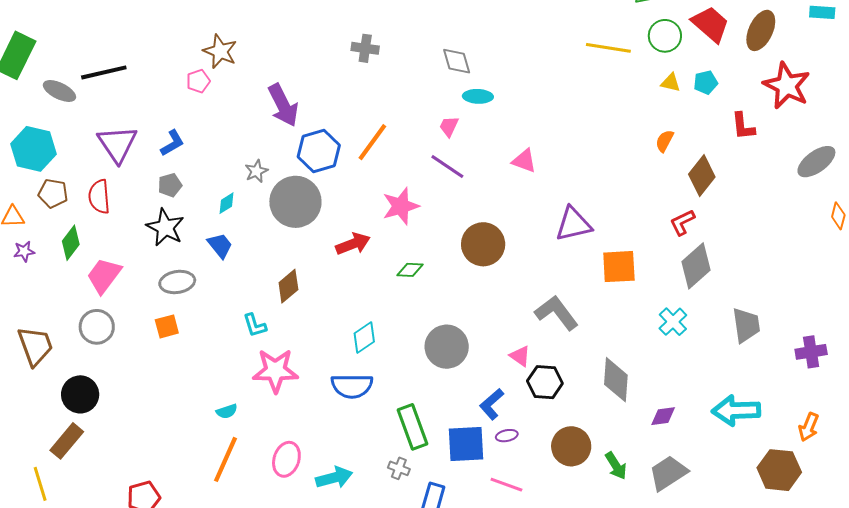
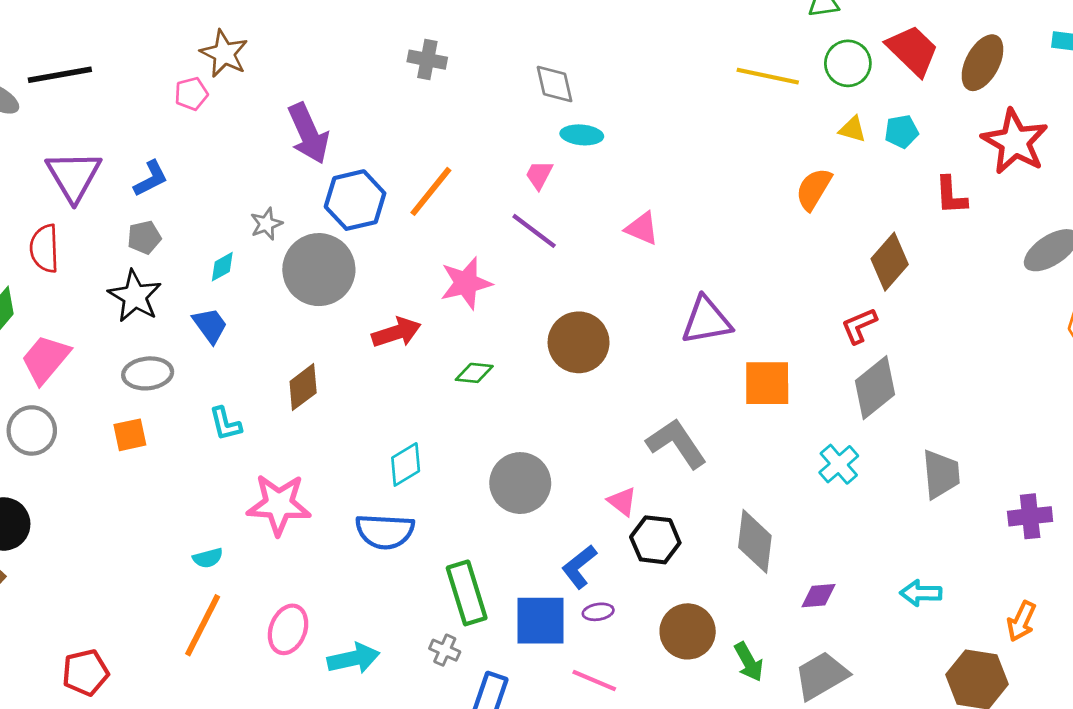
orange semicircle: (665, 141) -> (814, 189), moved, size x1.4
cyan L-shape: (255, 325) -> (225, 424), moved
cyan arrow: (736, 411) -> (921, 593), size x0.6

